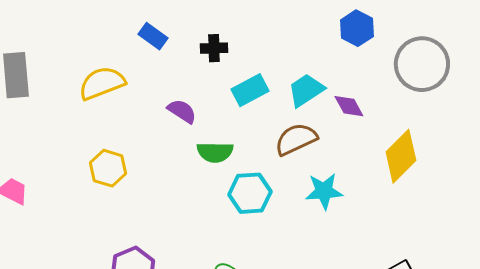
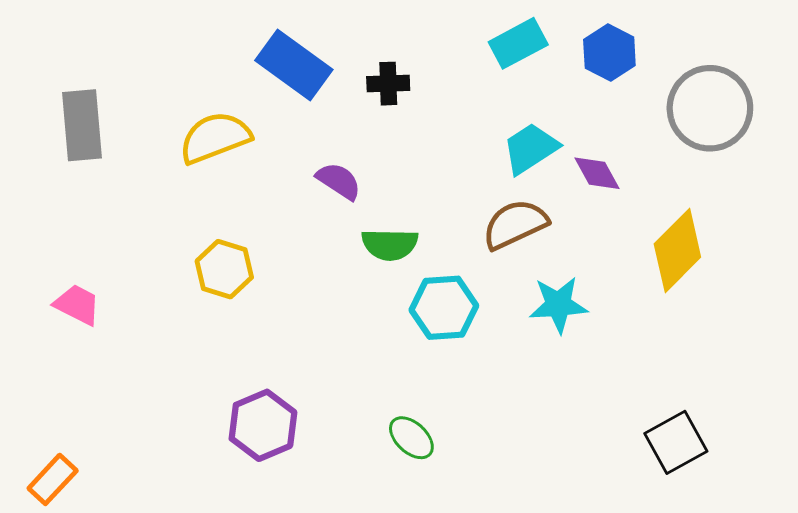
blue rectangle: (153, 36) -> (294, 65), size x1.6
cyan rectangle: (250, 90) -> (518, 43), moved

